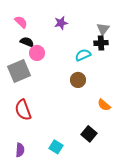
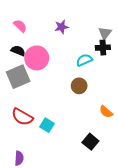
black semicircle: (27, 42) -> (18, 51), moved
pink circle: (37, 53) -> (37, 58), size x1.5
red semicircle: (23, 110) -> (22, 117), turned -40
cyan square: (56, 147) -> (47, 125), moved

